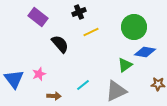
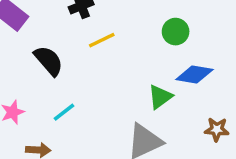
green circle: (134, 27) -> (176, 32), size x0.6
cyan line: (83, 85) -> (64, 112), moved

